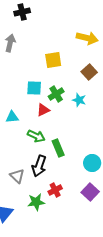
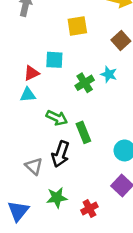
green cross: (56, 94) -> (85, 83), moved
red triangle: (43, 110) -> (31, 73), moved
red cross: (55, 190) -> (89, 208), moved

